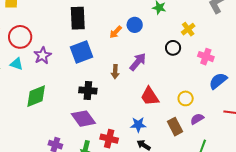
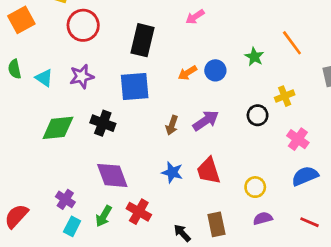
red circle: (20, 37) -> (83, 25), moved
black cross: (88, 90) -> (103, 123), moved
blue star: (138, 125) -> (172, 172), moved
brown rectangle: (175, 127) -> (216, 224), moved

